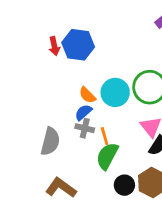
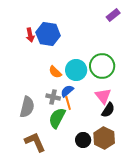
blue semicircle: (83, 112) -> (67, 91), moved
green semicircle: (107, 156) -> (57, 118), moved
brown L-shape: (61, 188) -> (35, 142), turned 30

